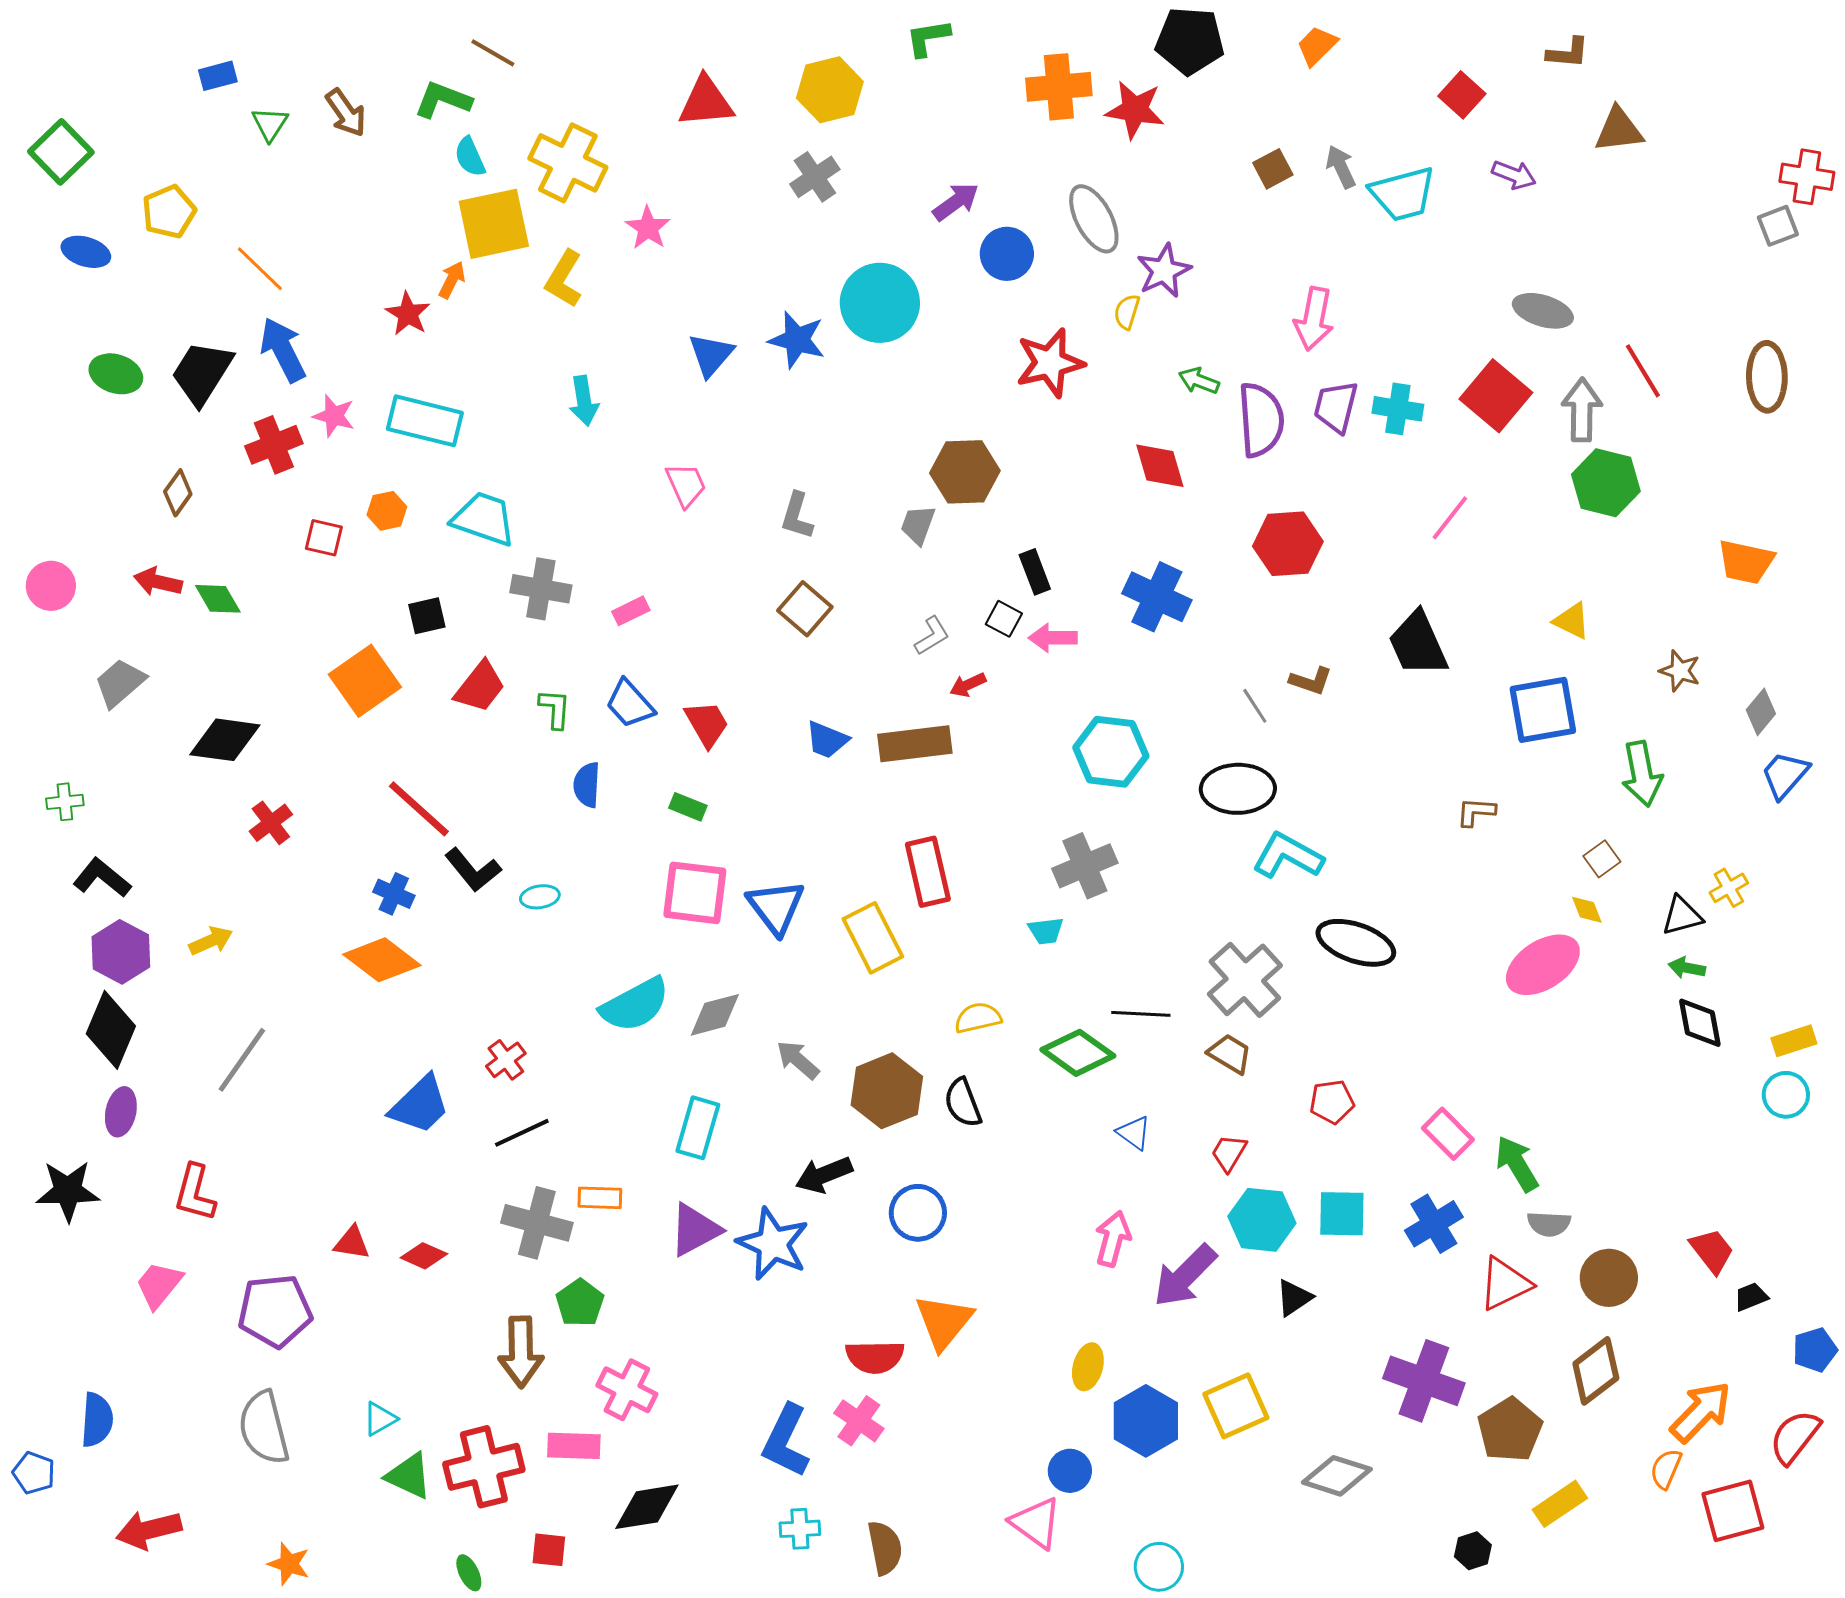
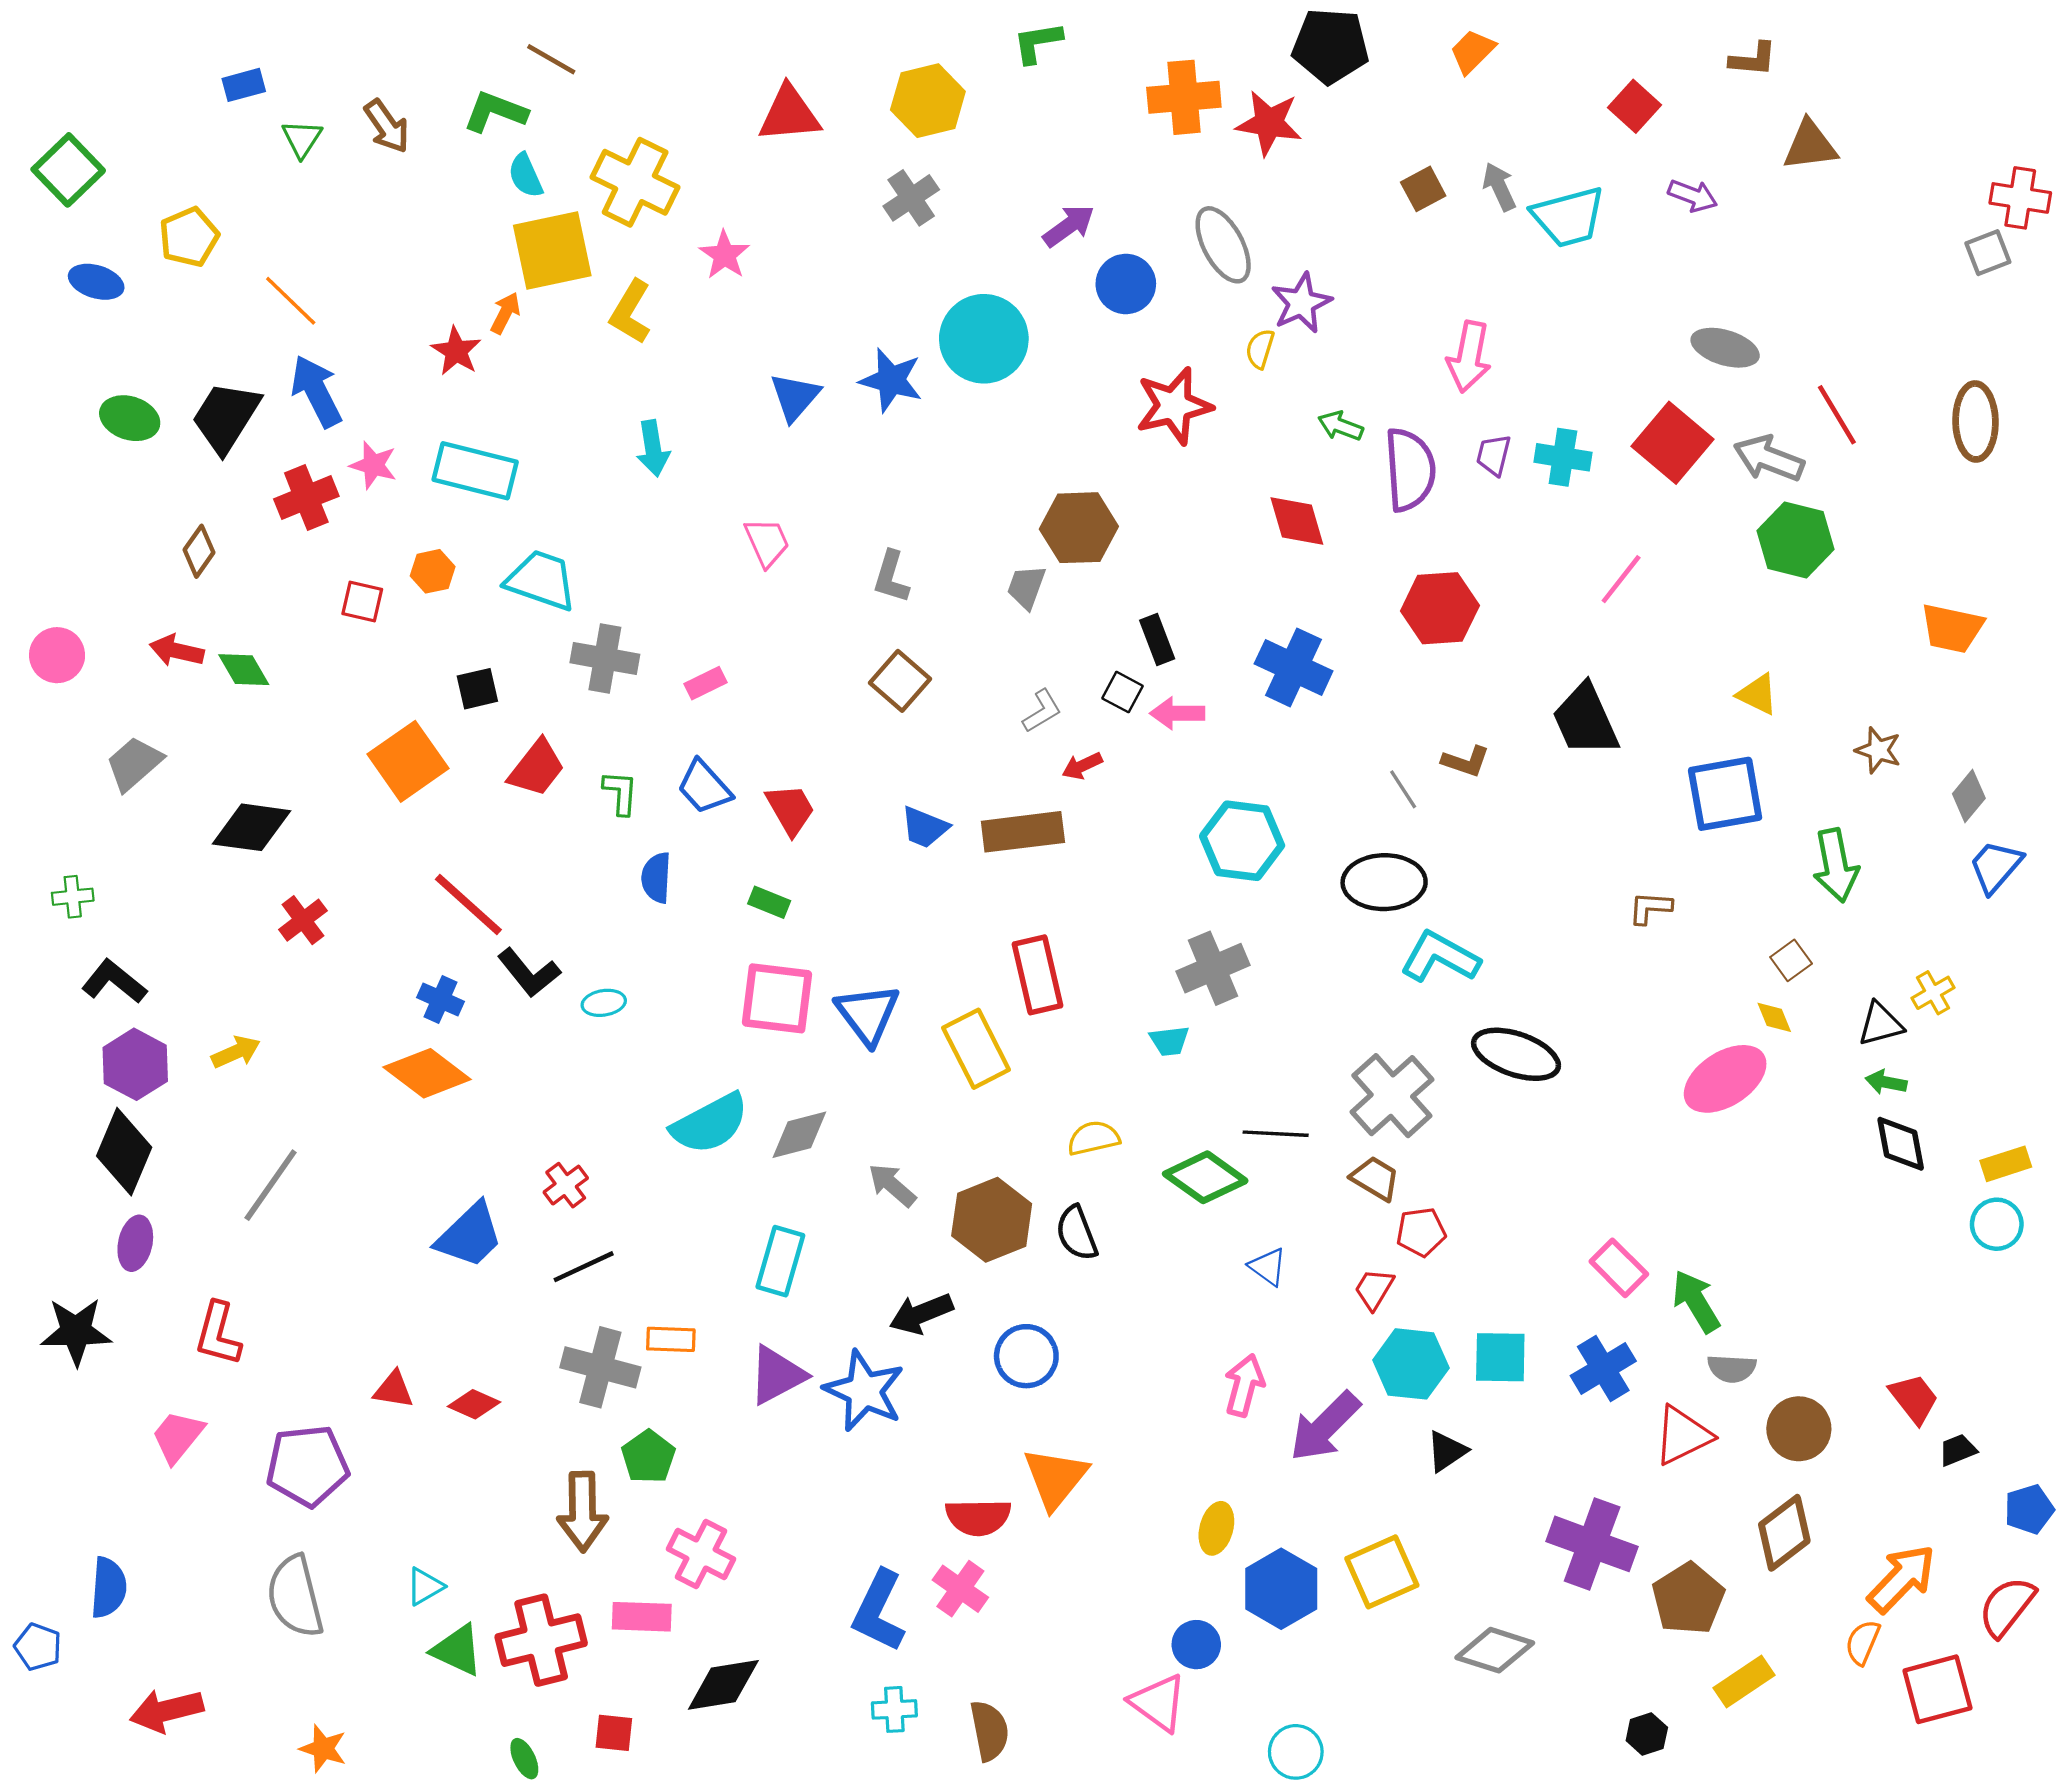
purple trapezoid: (1336, 407) -> (1494, 455), size x0.7
gray arrow: (1582, 410) -> (1769, 458), turned -70
red pentagon: (1332, 1102) -> (1421, 1232), moved

